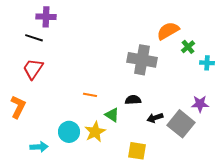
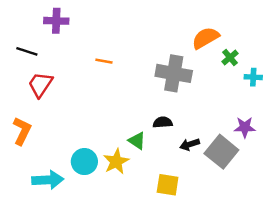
black line: (34, 38) -> (27, 51), moved
orange line: (90, 95) -> (104, 61), moved
cyan arrow: (39, 147) -> (48, 180), size x1.4

